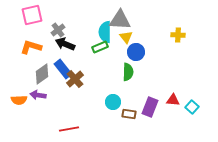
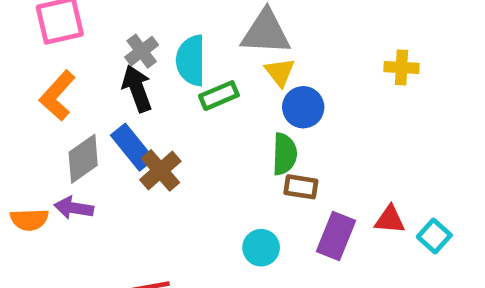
gray cross: (58, 30) -> (142, 51), moved
cyan semicircle: (105, 32) -> (191, 60), moved
black arrow: (65, 44) -> (137, 89), turned 48
orange L-shape: (31, 47) -> (57, 96), turned -65
cyan circle: (113, 102) -> (261, 248), moved
brown rectangle: (129, 114) -> (301, 187), moved

